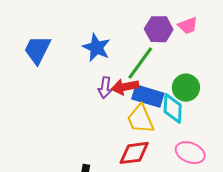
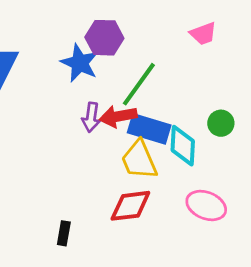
purple hexagon: (159, 29) -> (104, 38), moved
green circle: (186, 88) -> (221, 123), moved, size x0.7

